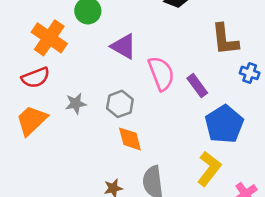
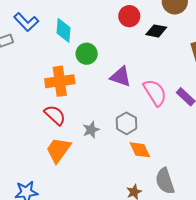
orange cross: (49, 38) -> (60, 81), turned -32
red semicircle: (36, 78) -> (55, 115), turned -105

